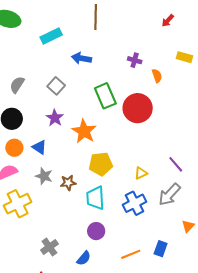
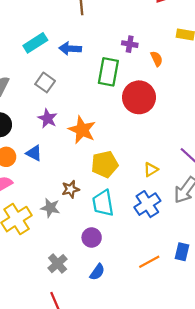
cyan rectangle: (51, 36) -> (35, 43), moved
green rectangle: (105, 96) -> (108, 72), moved, turned 40
gray star: (44, 176) -> (50, 208), moved
purple circle: (96, 231) -> (92, 238), moved

